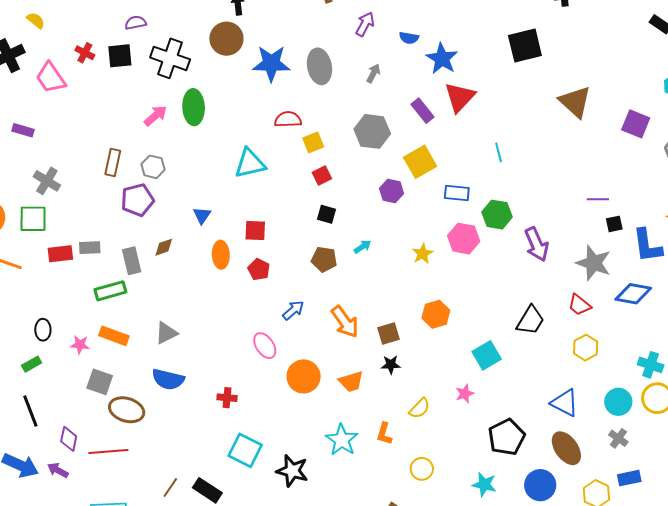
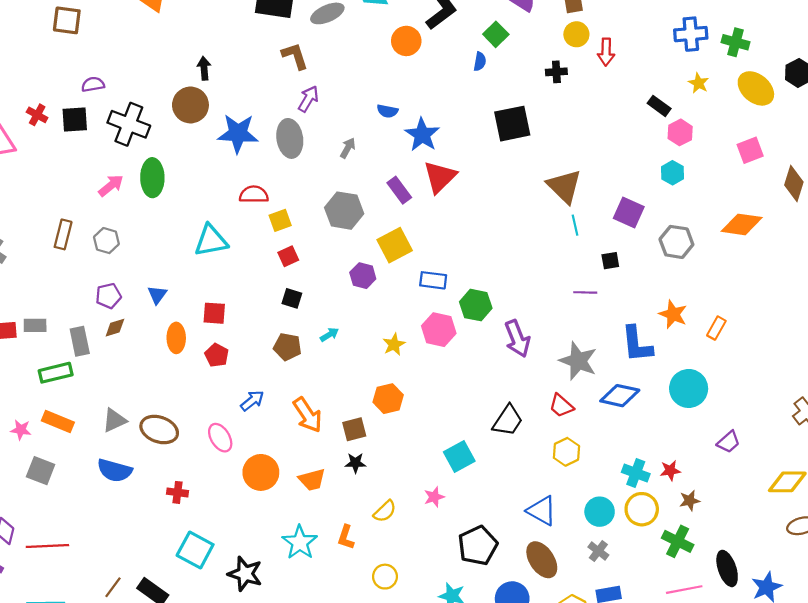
purple arrow: (365, 24) -> (308, 99), moved
cyan line: (499, 152) -> (575, 225), moved
purple pentagon: (137, 200) -> (108, 296), moved, size x0.7
black square: (614, 224) -> (610, 261), moved
orange hexagon: (436, 314) -> (388, 399), moved
brown ellipse: (127, 410) -> (159, 430), moved

